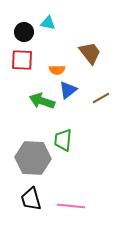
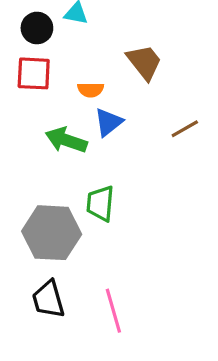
brown line: (101, 98) -> (185, 129), moved
pink line: (71, 206) -> (113, 311), turned 68

